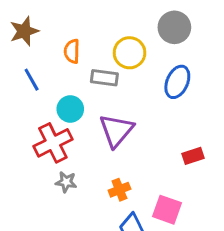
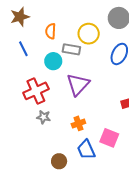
cyan circle: (70, 109) -> (53, 61), moved

